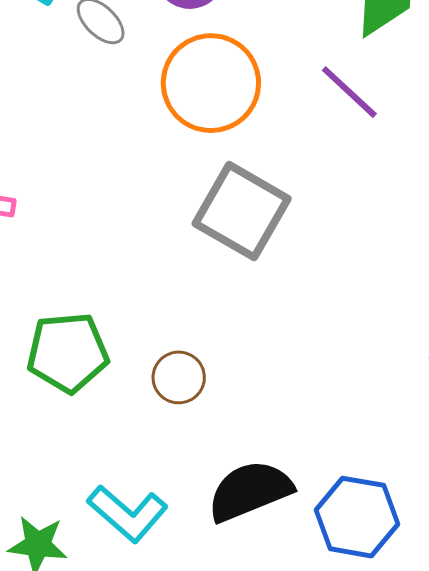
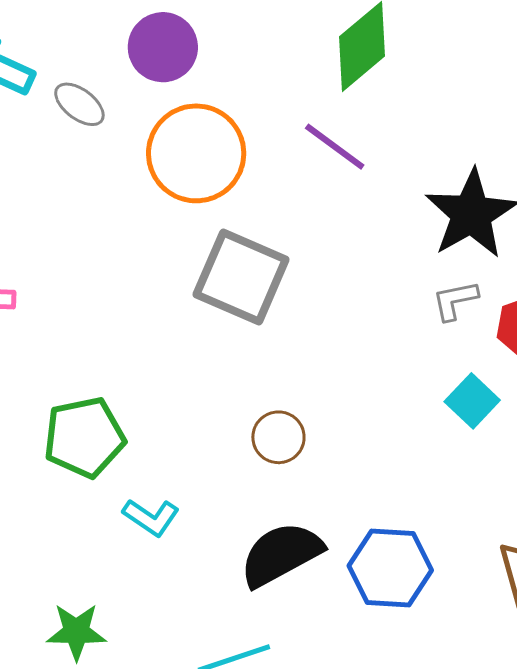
brown circle: (179, 377) -> (278, 437), moved
cyan L-shape: (128, 513) -> (151, 517), moved, size x0.7

